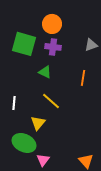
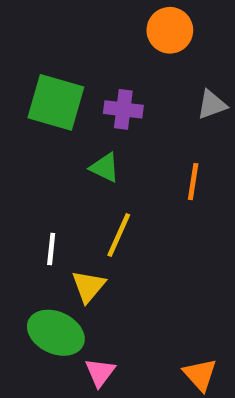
orange circle: (52, 24) -> (170, 30), moved
yellow line: (51, 101) -> (119, 235), turned 72
white line: (14, 103) -> (51, 249), moved

